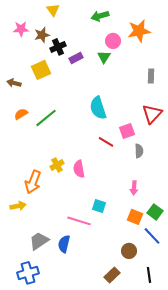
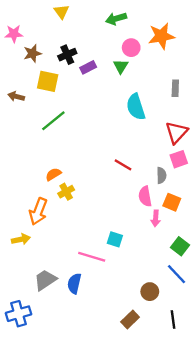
pink star: (21, 29) -> (14, 34), moved
brown star: (42, 35) -> (32, 53), moved
yellow square: (41, 70) -> (48, 81), turned 36
cyan semicircle: (98, 108) -> (136, 107), moved
orange semicircle: (21, 114) -> (53, 174), moved
green line: (46, 118) -> (53, 121), moved
pink square: (127, 131) -> (179, 159), moved
pink semicircle: (79, 169) -> (145, 196), moved
orange square: (135, 217) -> (172, 202), moved
blue cross: (28, 273) -> (19, 314), moved

